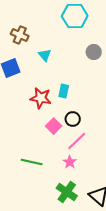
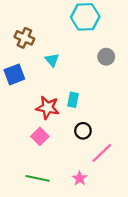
pink square: (54, 126) -> (40, 136), moved
pink line: (77, 141) -> (102, 153), moved

